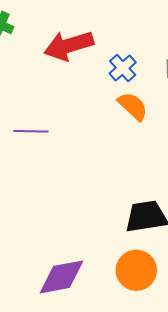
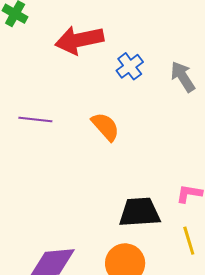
orange semicircle: (133, 106) -> (105, 127), moved

